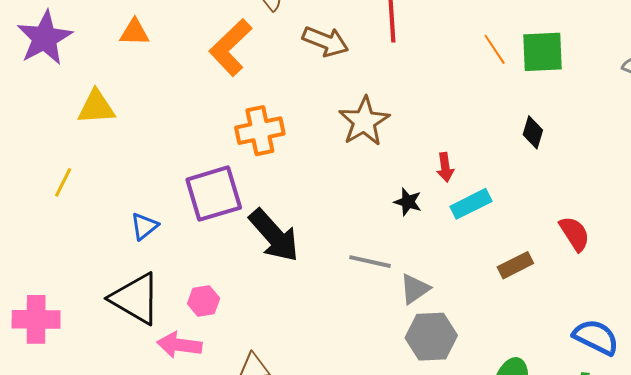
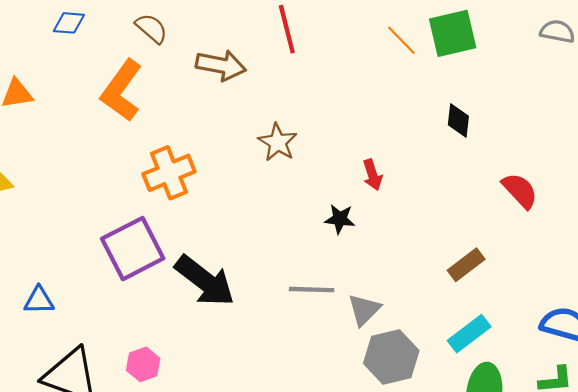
brown star: (364, 121) -> (278, 142), size x0.7
cyan rectangle: (471, 204) -> (469, 334), moved
blue triangle: (144, 226) -> (39, 300), moved, turned 48
red semicircle: (575, 234) -> (520, 191), moved

